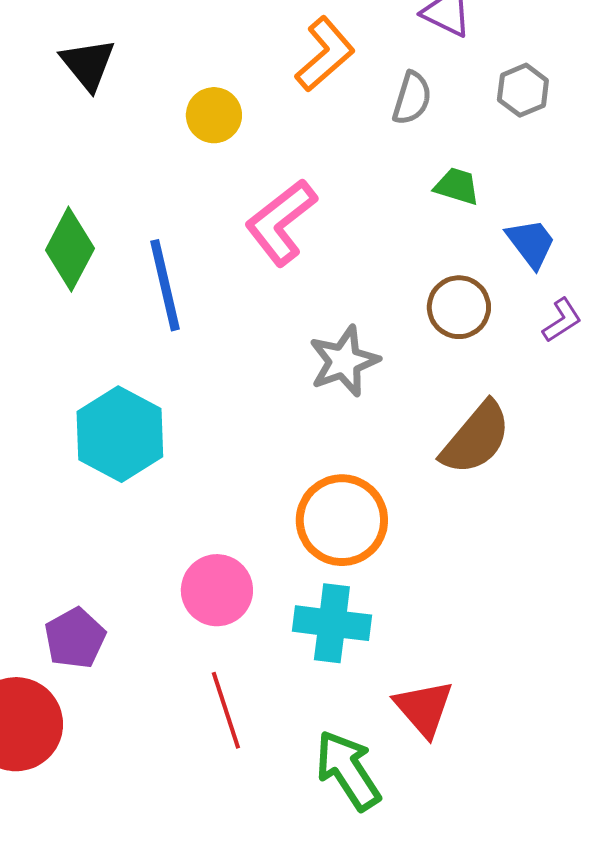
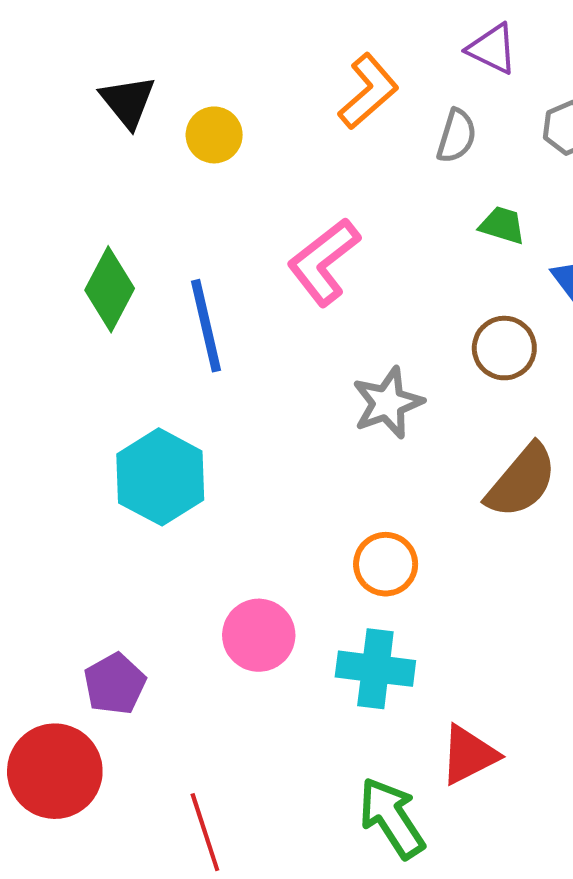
yellow circle: (214, 115) -> (214, 135), moved
orange circle: (342, 520) -> (386, 564), size x0.7
red triangle: (424, 708) -> (469, 755), turned 44
red line: (226, 710) -> (205, 832), moved

